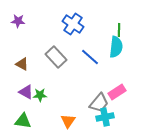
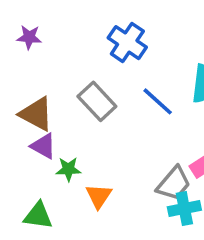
brown triangle: (22, 64) -> (36, 114), size x1.5
purple triangle: (26, 92) -> (43, 146), moved
orange triangle: (68, 121) -> (99, 196), moved

